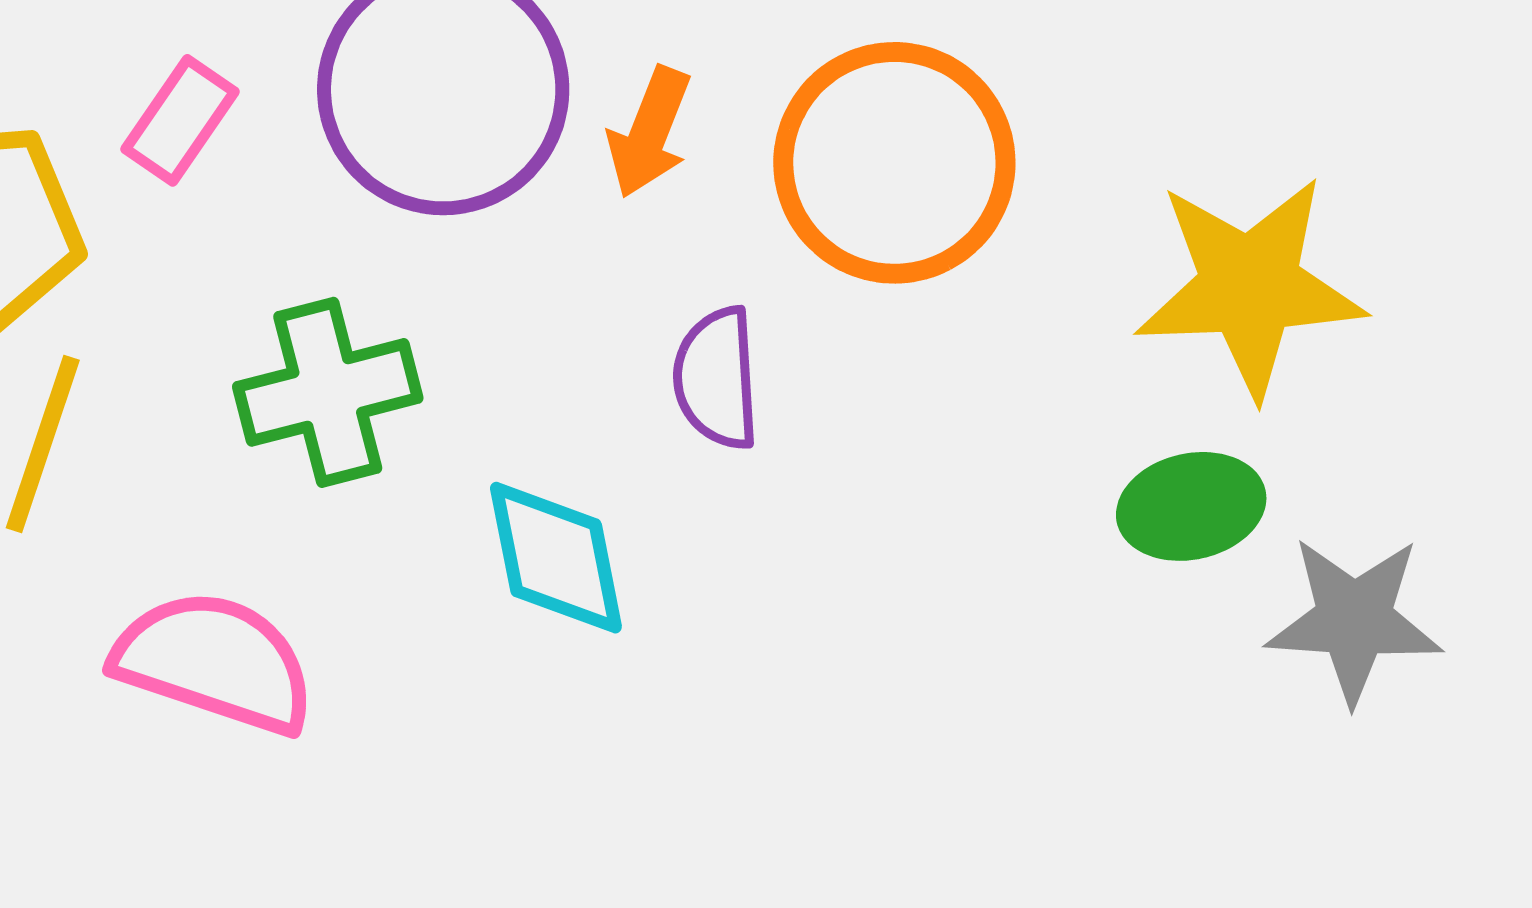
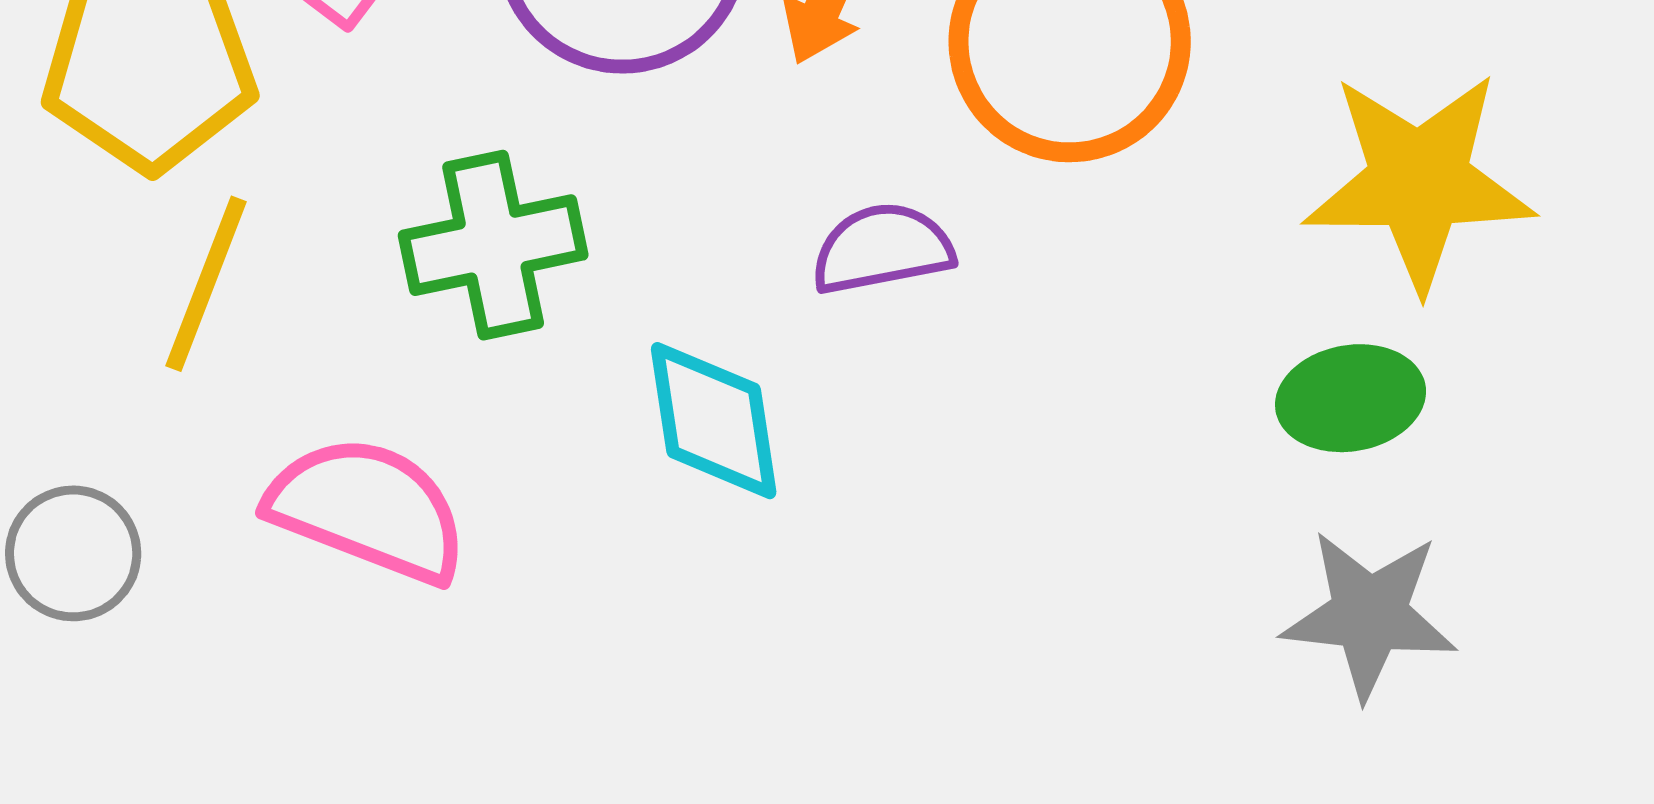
purple semicircle: (717, 378) -> (882, 249), turned 80
gray star: (1354, 620) -> (1369, 614), moved

